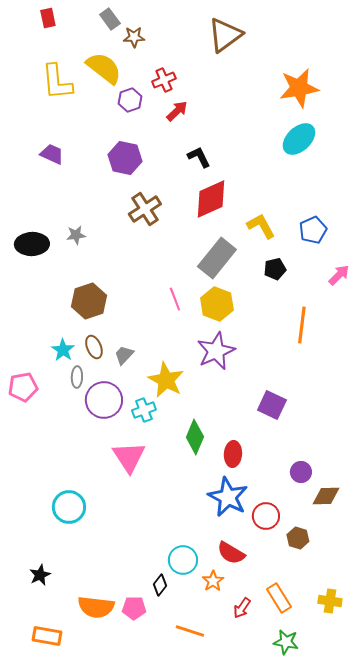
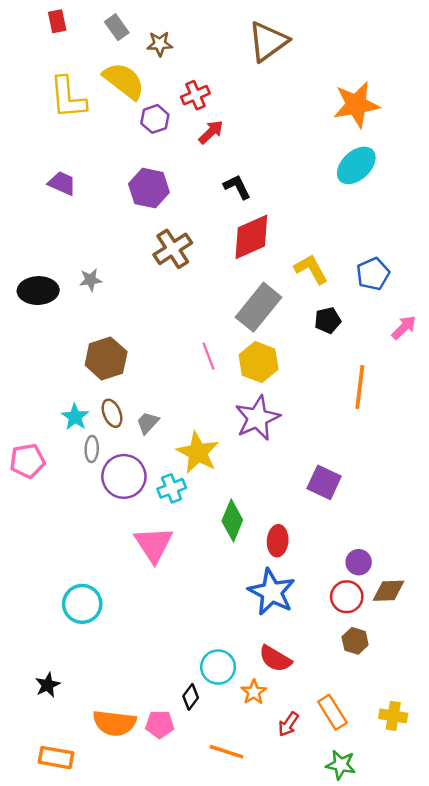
gray rectangle: (110, 19) -> (117, 27), moved
red circle: (266, 516) -> (347, 597), moved

